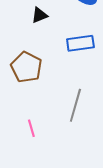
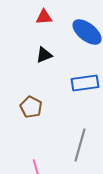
brown pentagon: (26, 67) -> (31, 107), size x0.7

